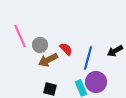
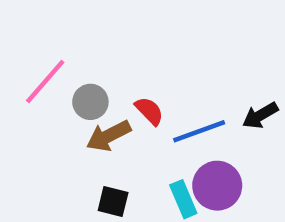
pink line: (20, 36) -> (45, 82), turned 65
blue line: (88, 58) -> (199, 131), turned 55

